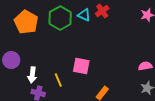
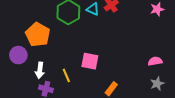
orange pentagon: (26, 22) -> (38, 35), moved

